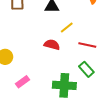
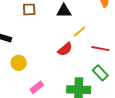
red semicircle: (52, 45) -> (65, 49), turned 126

